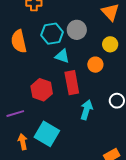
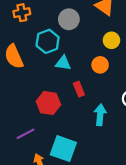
gray circle: (77, 30) -> (69, 19), moved
red rectangle: (72, 83) -> (79, 89), size x0.6

